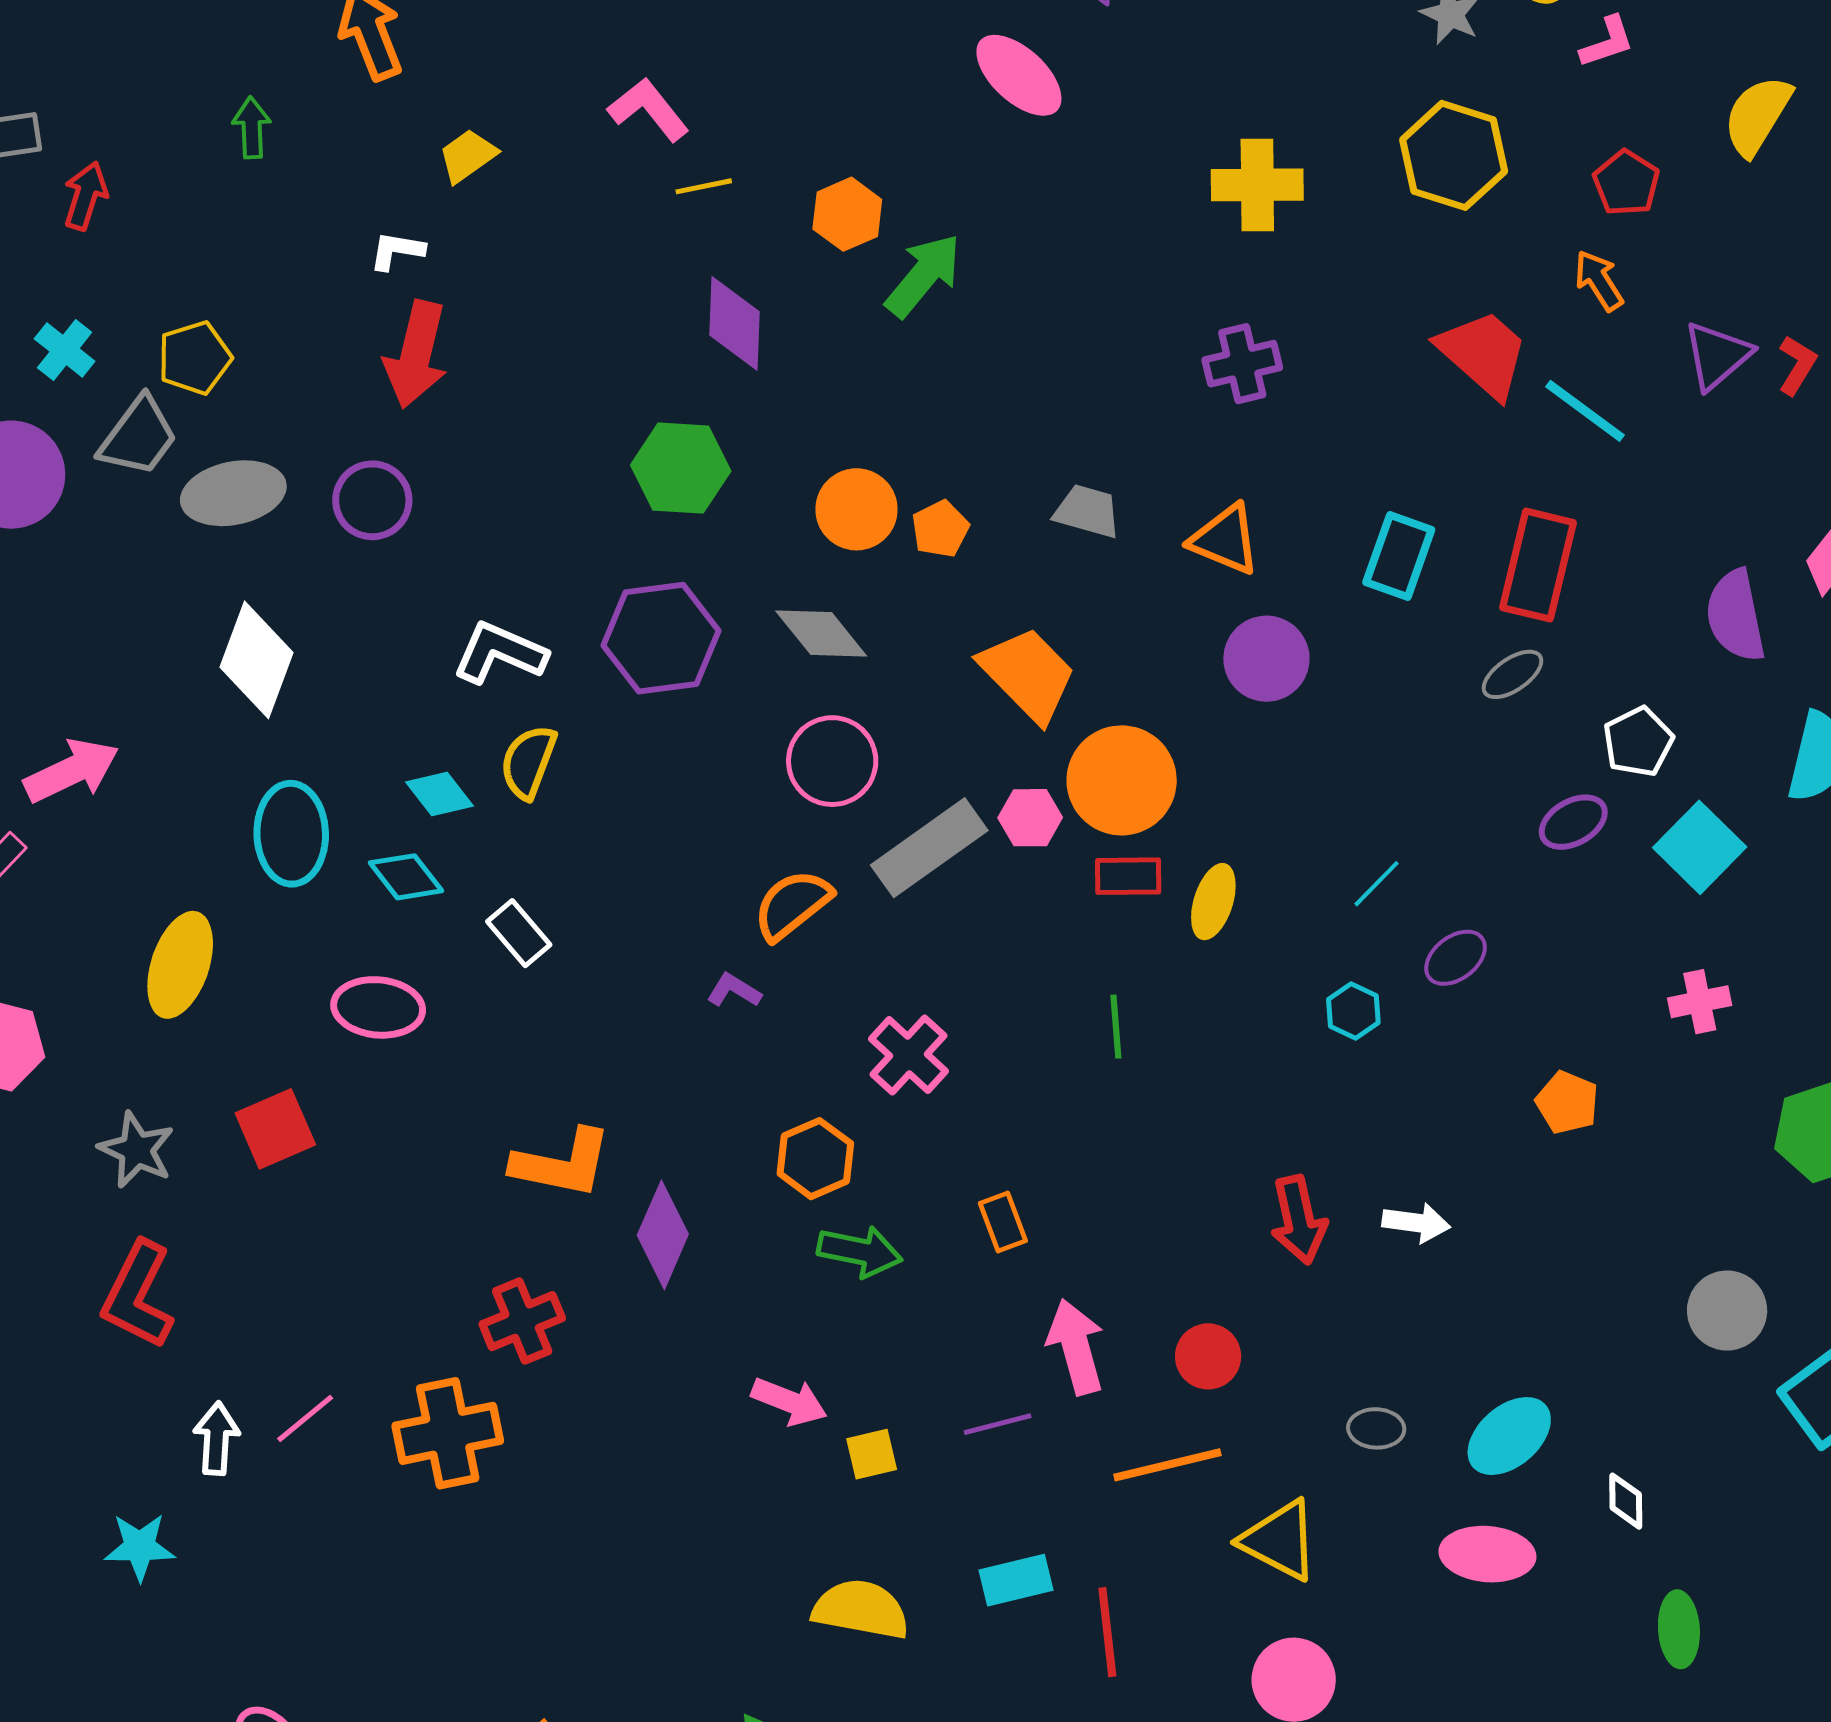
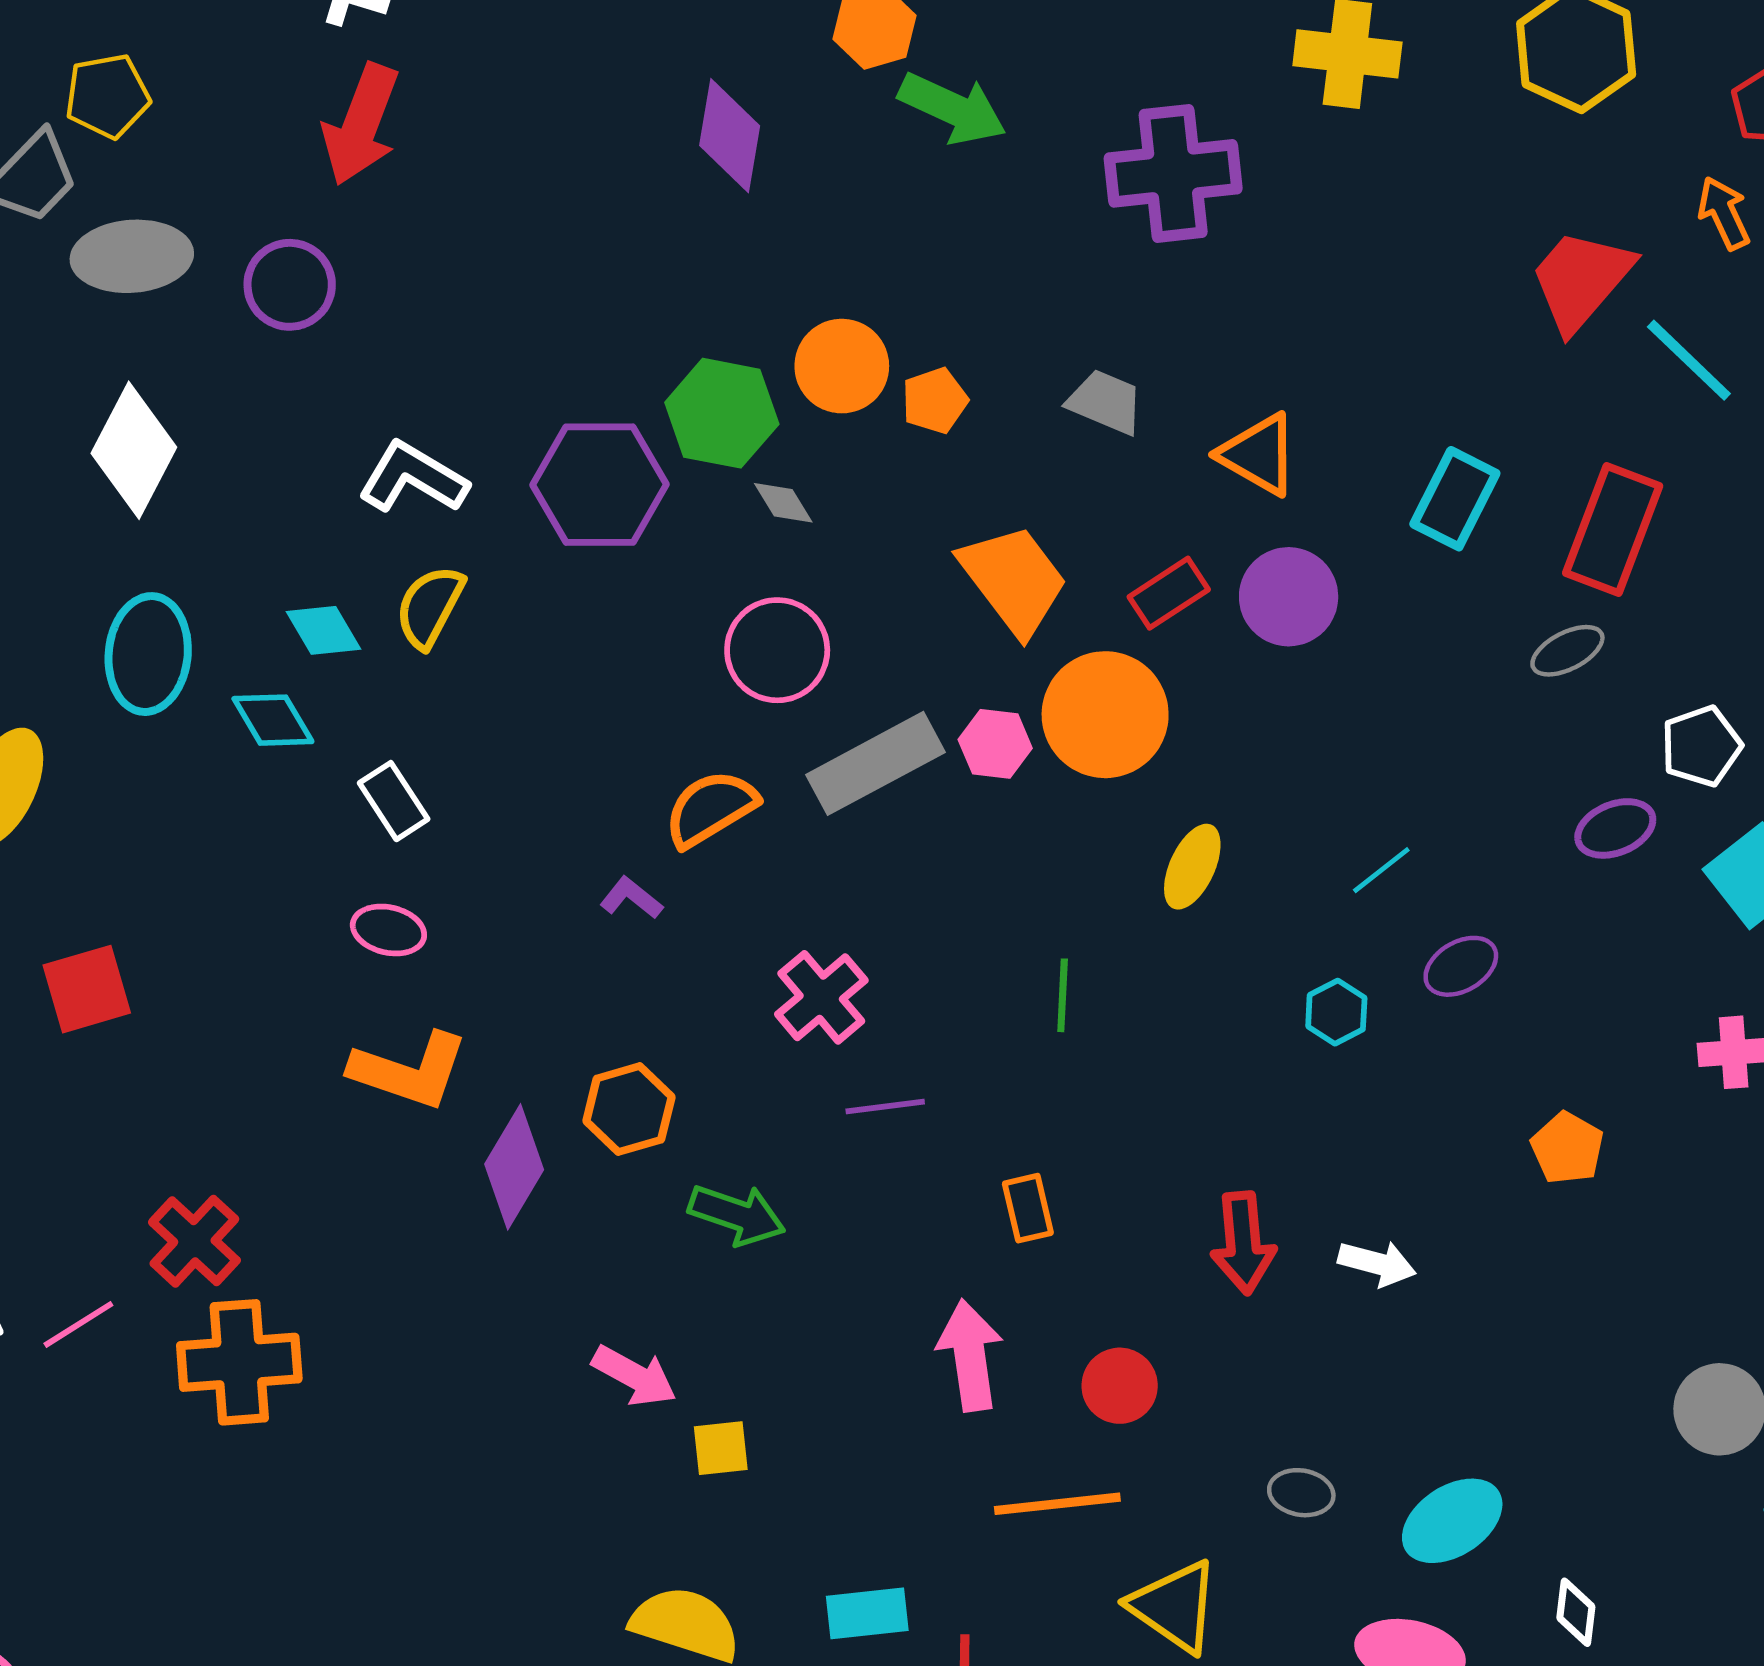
green arrow: (923, 275) -> (952, 108), turned 68
red trapezoid: (1483, 354) -> (1581, 280), turned -98
purple cross: (1242, 364) -> (1173, 173), moved, size x1.5
green hexagon: (681, 468) -> (722, 413), moved
gray diamond: (821, 634) -> (783, 503), size x0.6
red rectangle: (1128, 876) -> (1169, 593), moved, turned -40
pink ellipse: (378, 1007) -> (388, 930), moved, size x0.7
orange hexagon: (815, 1159) -> (629, 1109), moved
orange rectangle: (1003, 1222) -> (1028, 1208), moved
red cross: (522, 1321) -> (194, 1241), moved, turned -32
purple line: (998, 1424) -> (885, 1107), moved

